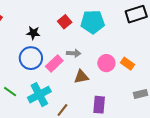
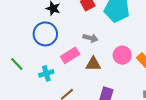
pink rectangle: (54, 64) -> (70, 55), moved
cyan cross: (39, 95) -> (46, 73), size x0.6

